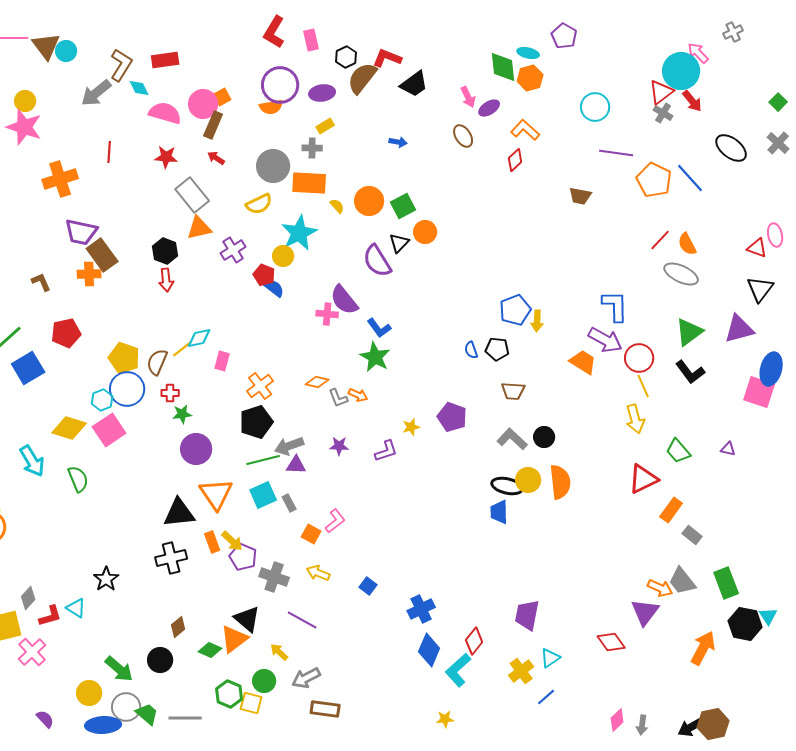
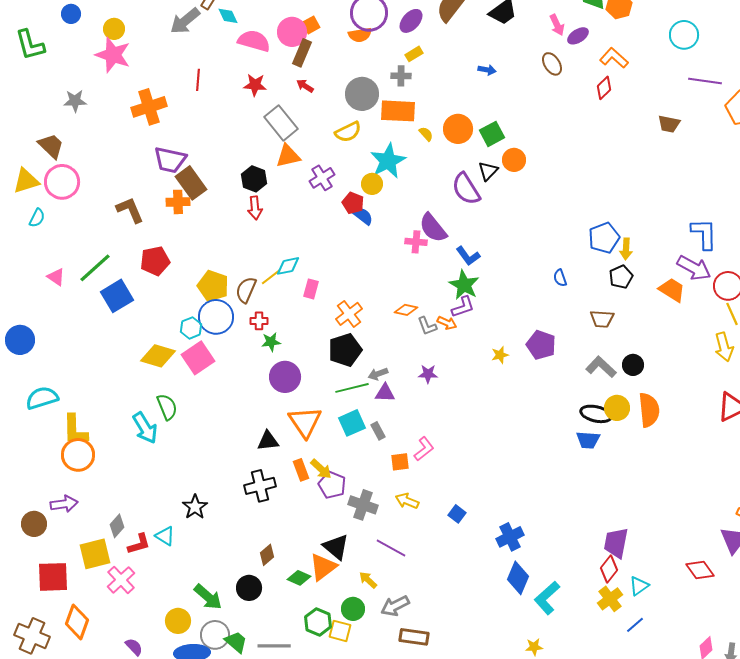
purple ellipse: (322, 93) -> (411, 21), turned -40
brown L-shape: (41, 282) -> (130, 210), size x1.4
black pentagon: (497, 349) -> (621, 277), moved, turned -30
gray arrow: (289, 446) -> (378, 374), size x0.7
purple L-shape: (386, 451) -> (463, 307), moved
cyan arrow: (32, 461) -> (145, 428), moved
blue trapezoid: (499, 512) -> (588, 440), turned -85
black triangle: (179, 513) -> (268, 441), size x0.7
orange square: (311, 534) -> (400, 462), turned -36
red diamond: (474, 641) -> (609, 569), moved

